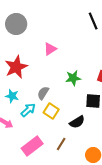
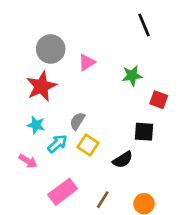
gray circle: (16, 24) -> (51, 49), moved
green star: (73, 78) -> (132, 76), moved
brown line: (61, 144) -> (103, 200), moved

